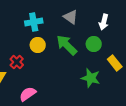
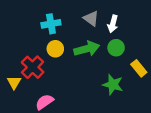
white arrow: (104, 22) -> (113, 24), moved
green arrow: (67, 45) -> (87, 49), turned 120
red cross: (17, 62) -> (33, 67), size x1.5

